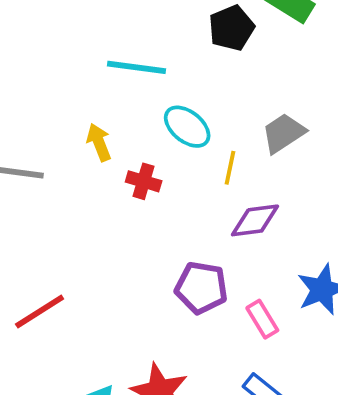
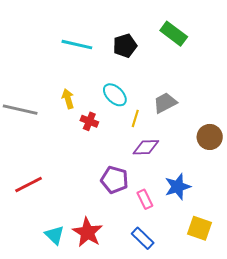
black pentagon: (232, 28) -> (125, 46), moved
cyan line: (136, 67) -> (77, 45), moved

